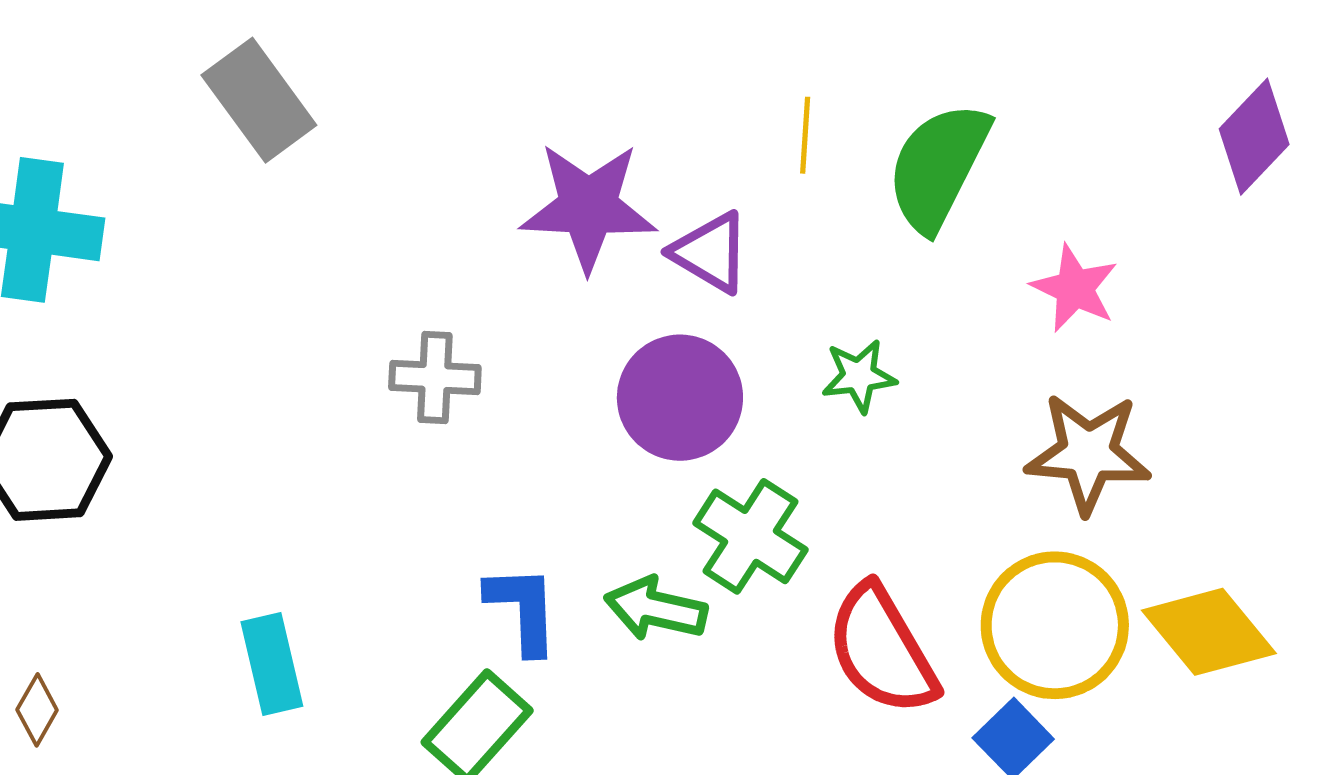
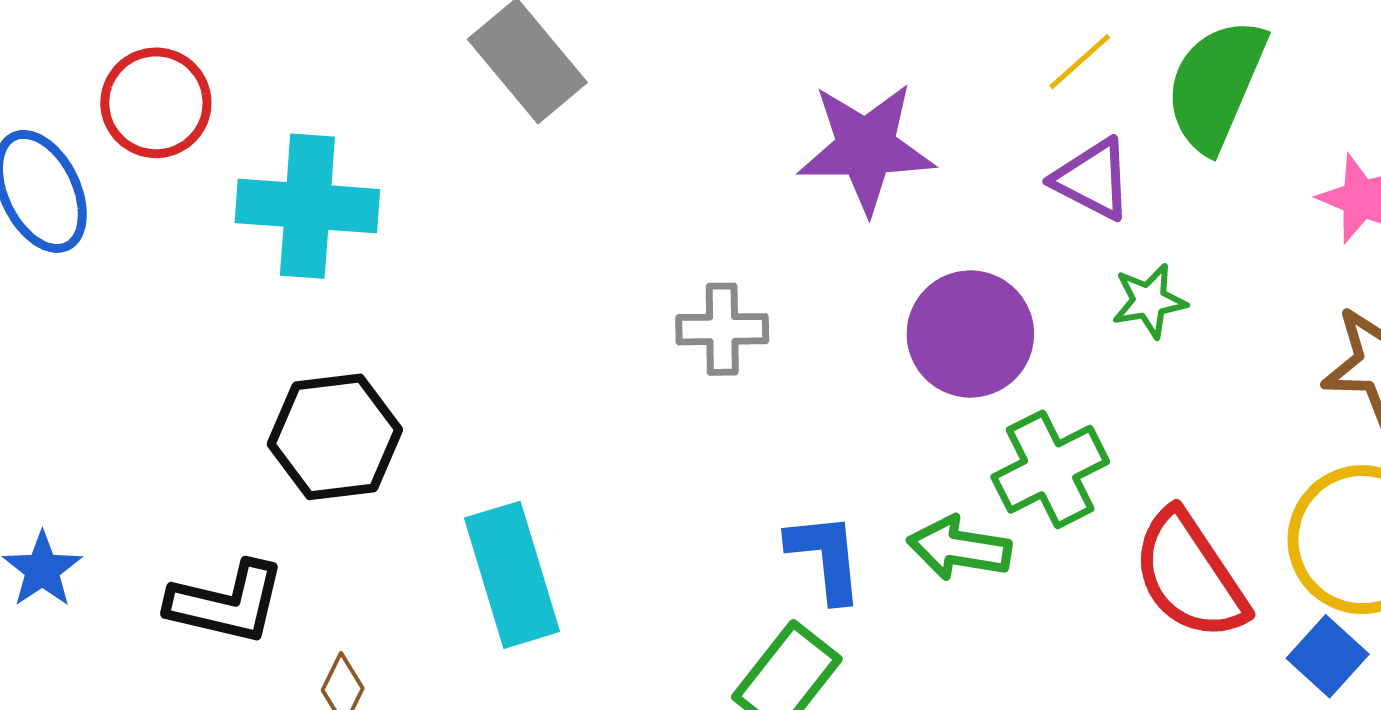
yellow line: (805, 135) -> (1080, 62), turned 48
purple triangle: (710, 253) -> (1093, 179), moved
green cross: (750, 536) -> (1050, 469), turned 34
cyan rectangle: (272, 664) -> (512, 575), moved, size x1.4

